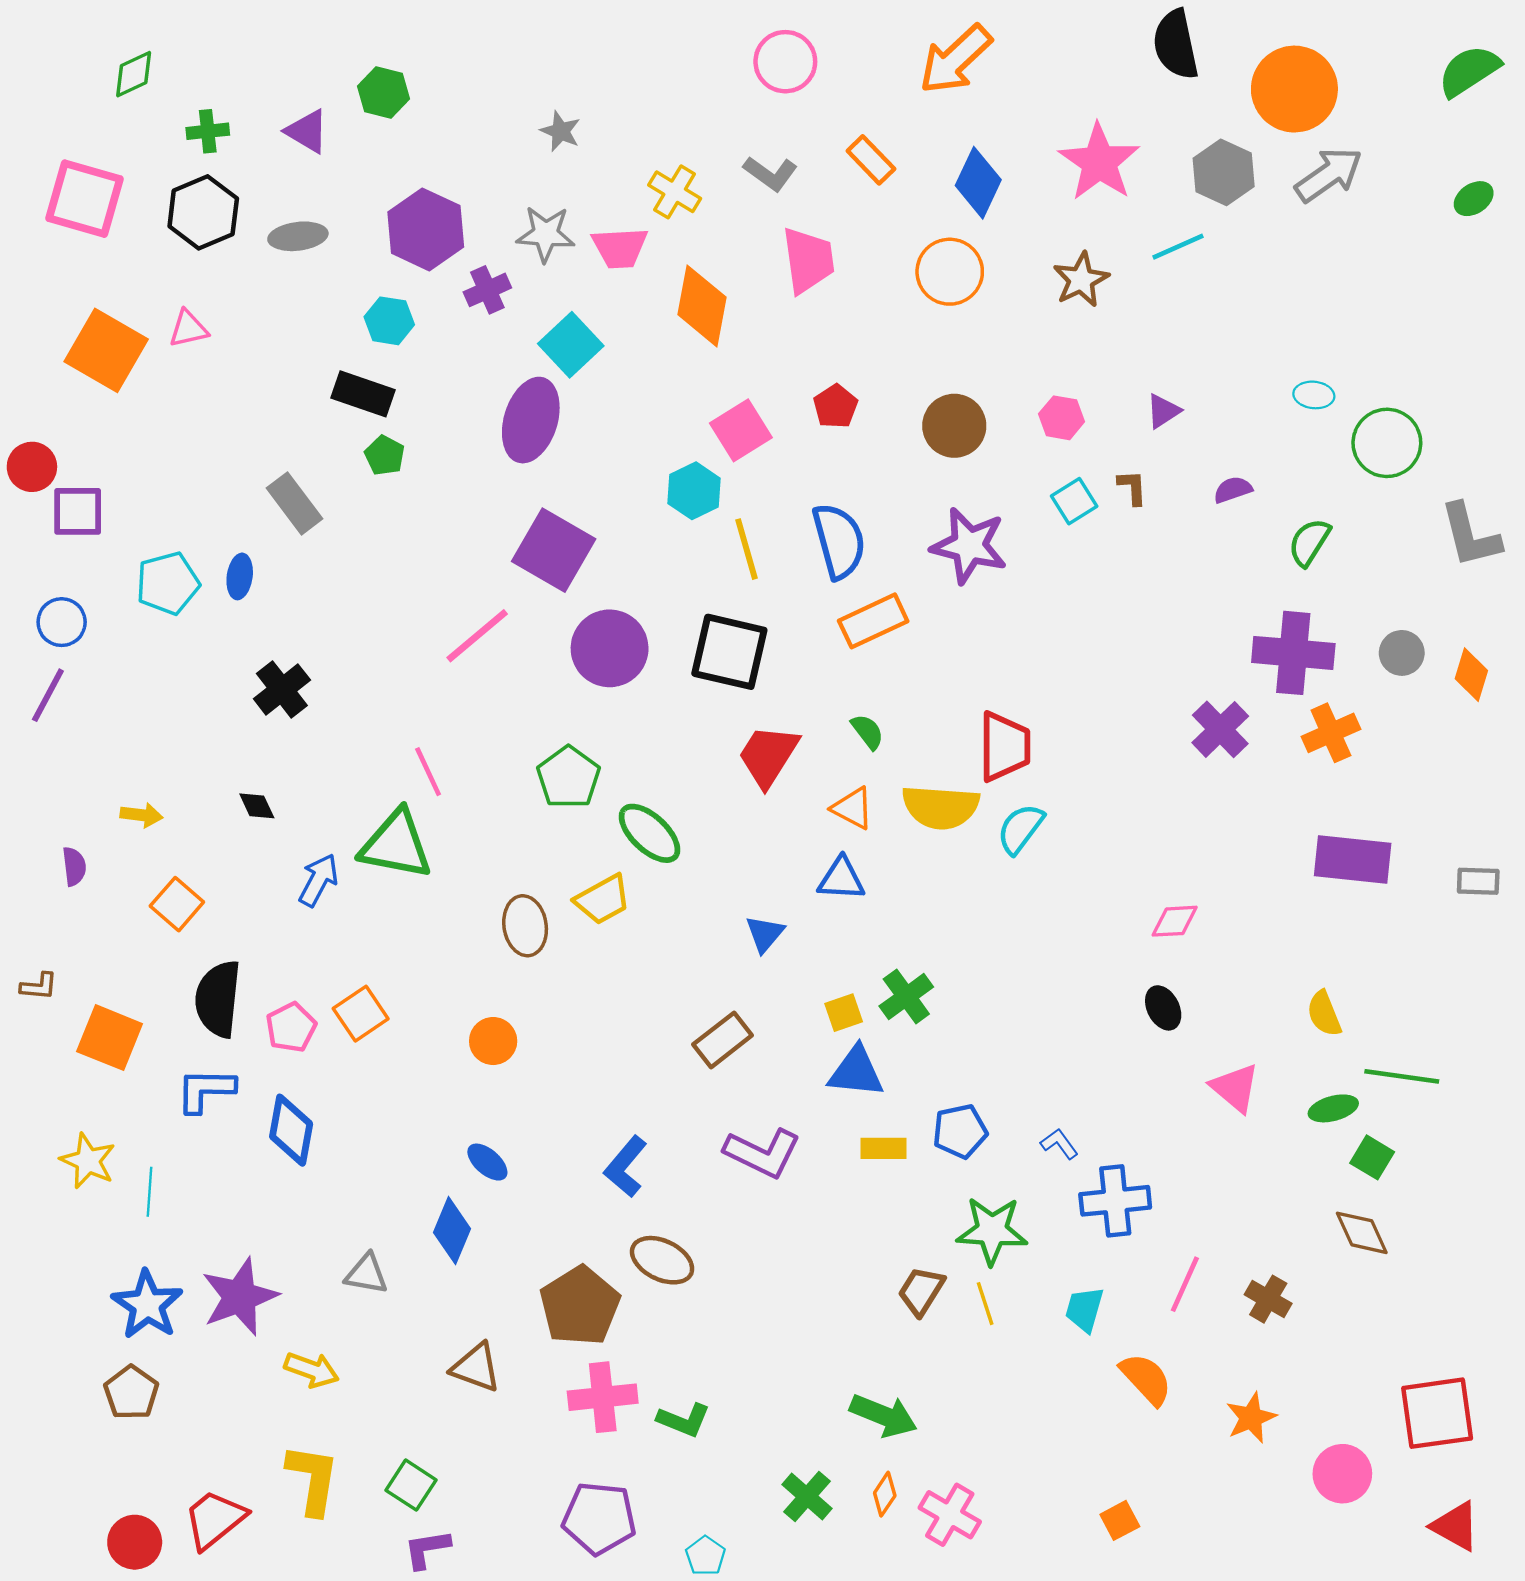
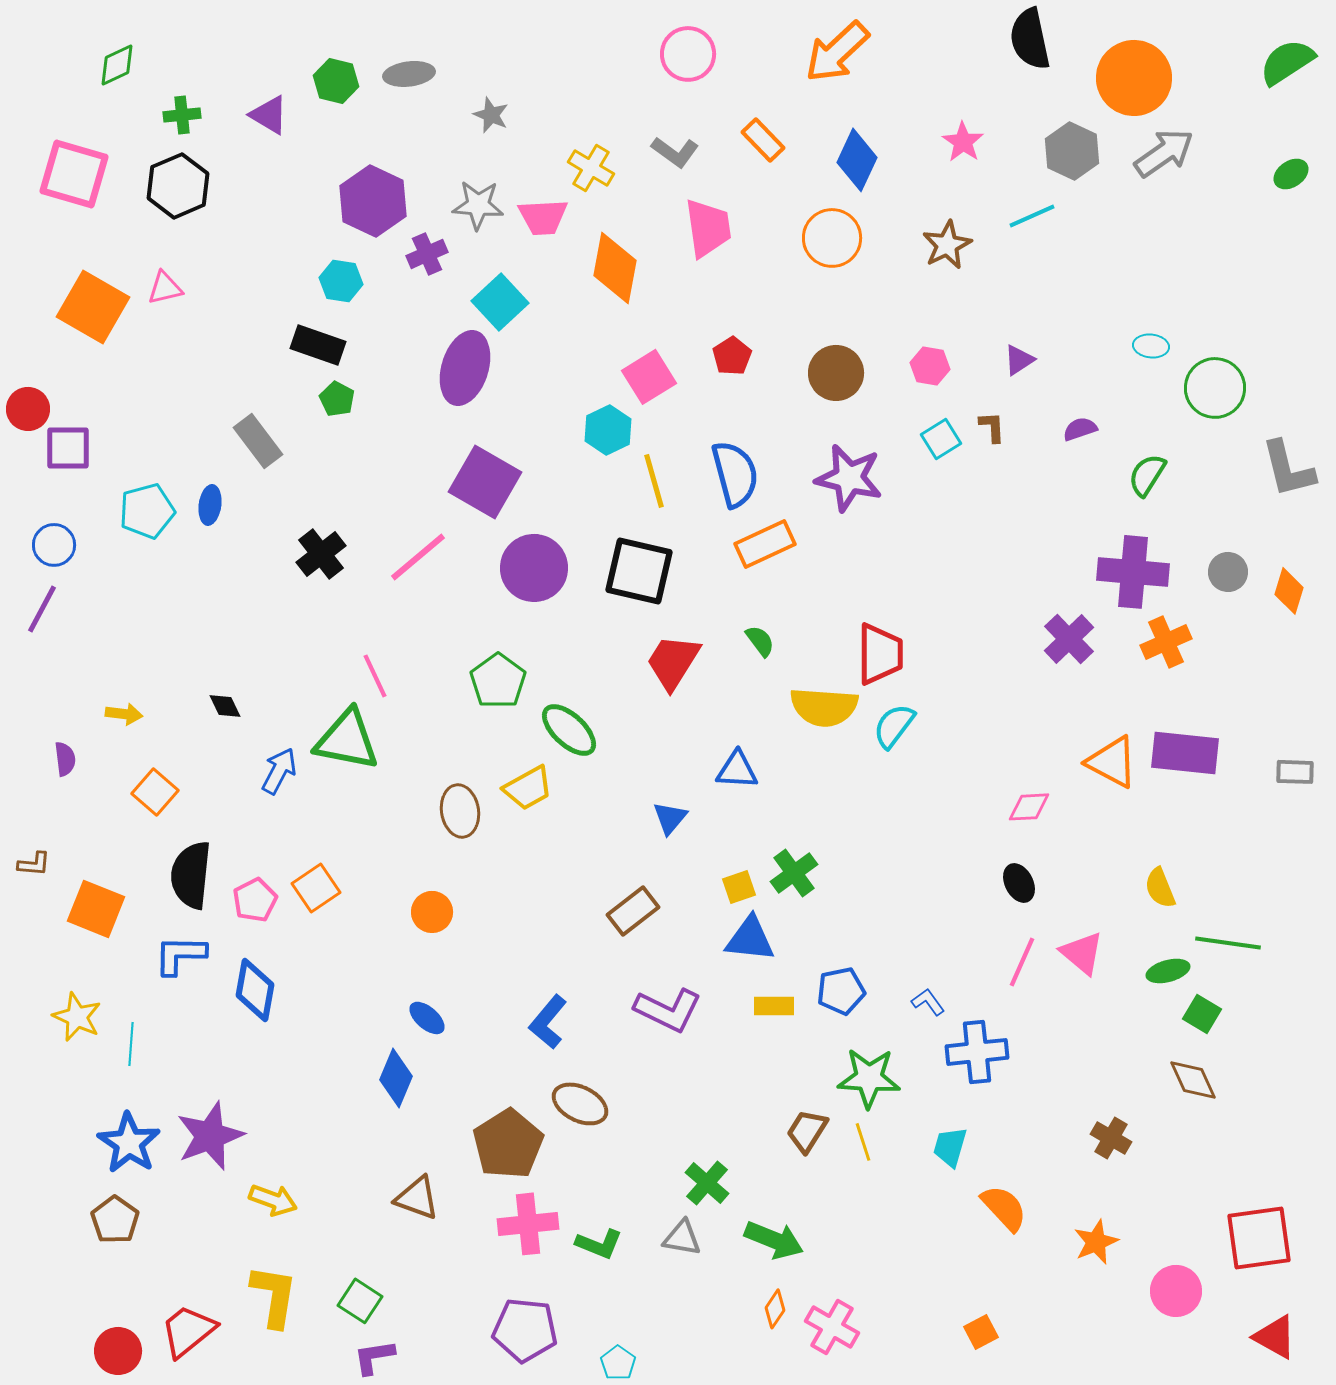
pink star: (1099, 162) -> (963, 142), size x0.6
gray ellipse: (298, 236) -> (409, 74), moved
black cross: (282, 689) -> (321, 554), moved
orange triangle: (853, 808) -> (1112, 762), moved, size x1.4
gray triangle: (366, 1274) -> (682, 1238), moved
pink line: (1185, 1284) -> (1022, 962), moved
green cross: (807, 1497) -> (707, 1183), moved

